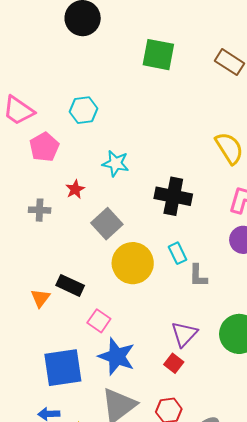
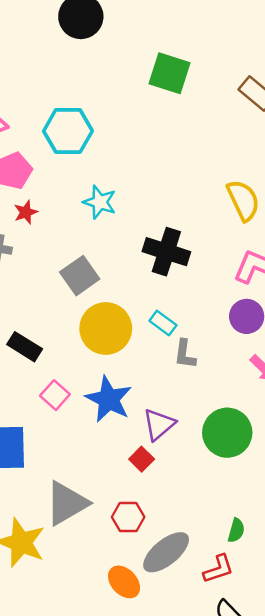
cyan hexagon: (83, 110) -> (68, 131), size x1.4
red star: (75, 189) -> (26, 212), moved
cyan rectangle: (178, 253) -> (163, 323), turned -35
blue star: (117, 356) -> (109, 399), moved

